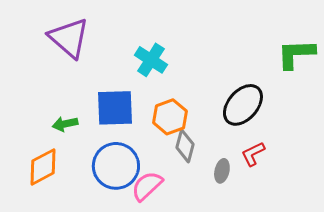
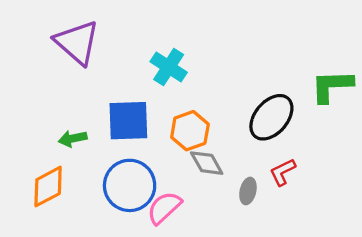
green L-shape: (296, 54) -> (332, 86), moved
gray diamond: (185, 146) -> (207, 163), turned -44

